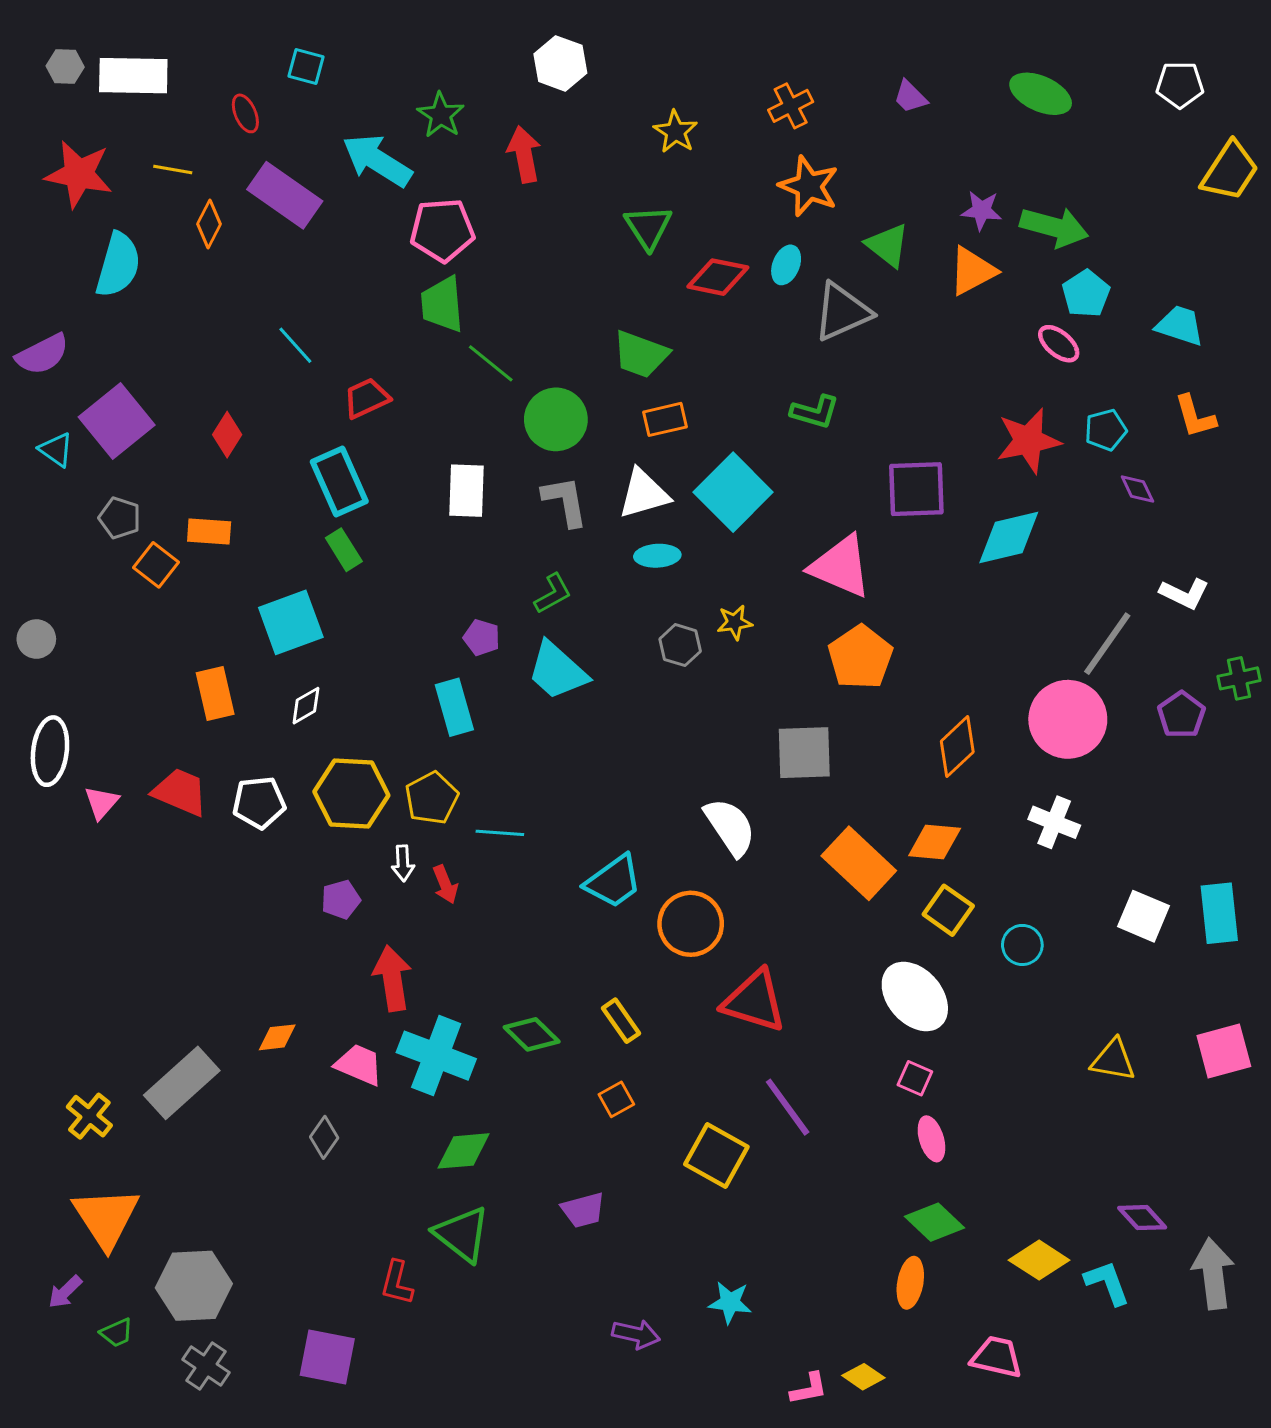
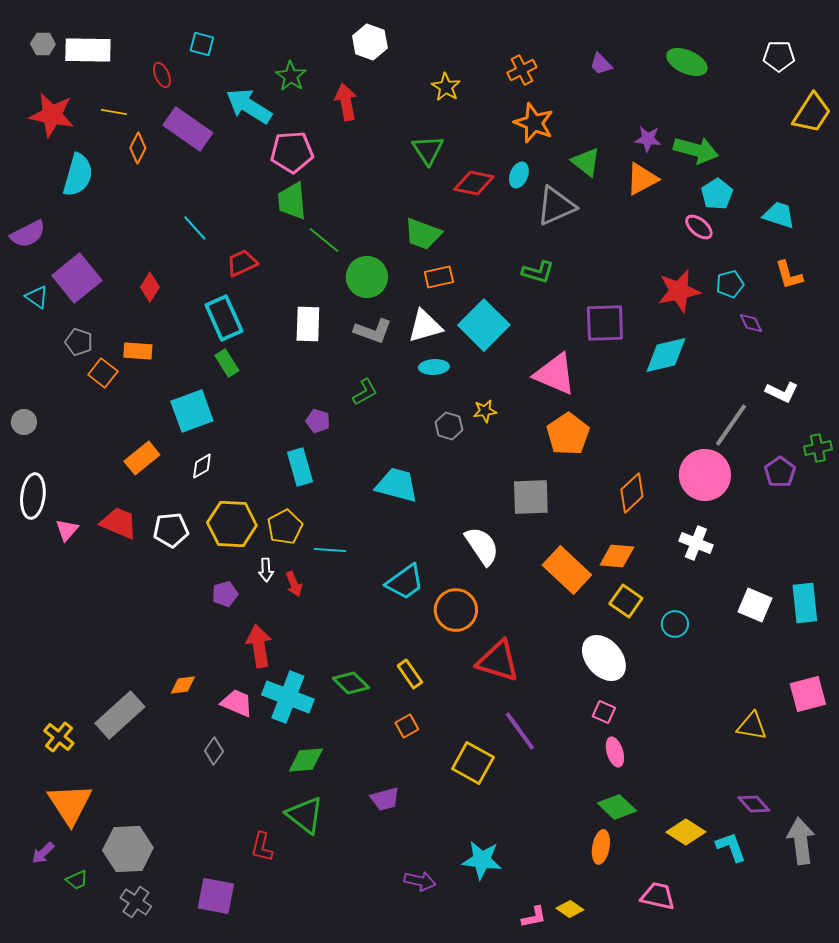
gray L-shape: (565, 501) -> (373, 331), turned 120
cyan trapezoid: (557, 671) -> (397, 485), moved, turned 153
orange rectangle: (215, 694) -> (142, 458), turned 64
yellow triangle: (1113, 1060) -> (752, 726), moved
cyan star: (730, 1302) -> (482, 860), size x1.4

